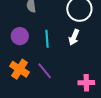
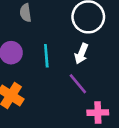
purple line: (45, 71) -> (78, 84), moved

